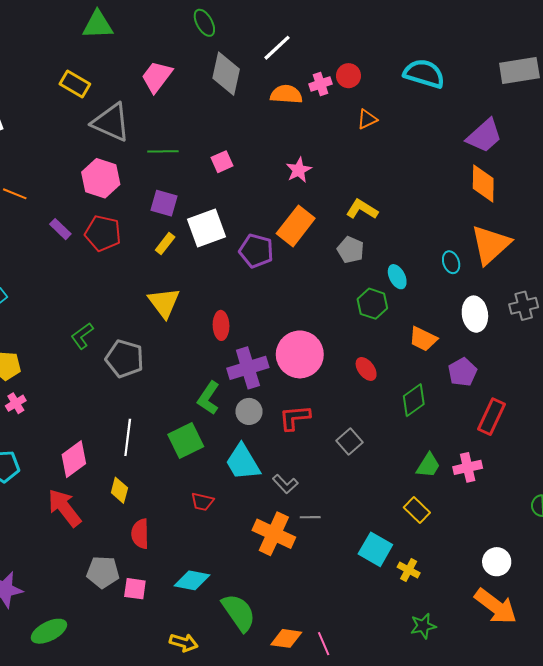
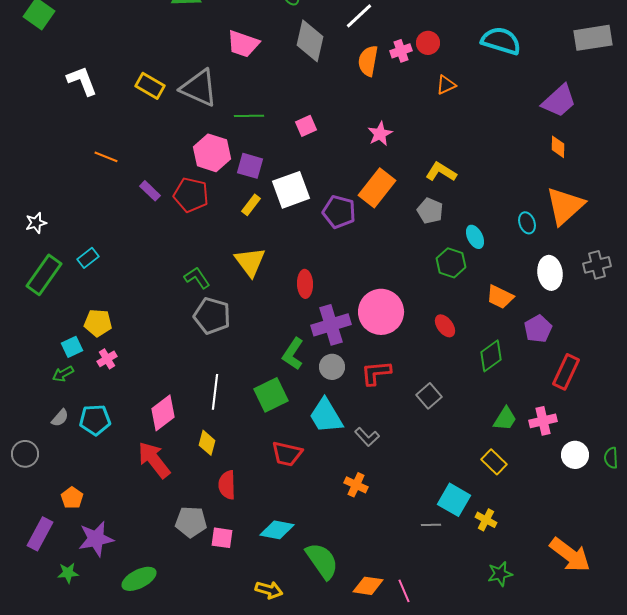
pink trapezoid: (157, 77) -> (243, 44), turned -108
yellow rectangle: (75, 84) -> (150, 86), moved
orange semicircle: (286, 94) -> (368, 61), turned -84
pink hexagon: (101, 178) -> (212, 153), moved
orange diamond: (483, 183) -> (558, 147), size x0.6
green L-shape: (82, 336) -> (197, 278), moved, turned 92
red trapezoid: (202, 502) -> (287, 454), size x1.4
gray line: (310, 517) -> (431, 525), moved
orange cross: (274, 534) -> (356, 485), size x0.6
white circle: (497, 562) -> (575, 455), moved

